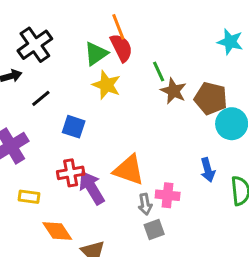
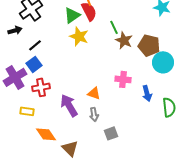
blue square: (74, 127) -> (34, 64), moved, turned 35
orange triangle: (129, 170) -> (94, 93), size x0.6
red cross: (71, 173) -> (41, 87), moved
pink cross: (168, 195) -> (123, 79), moved
gray arrow: (145, 204) -> (94, 114), moved

